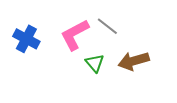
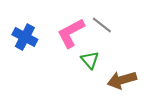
brown arrow: (134, 61) -> (122, 80), moved

